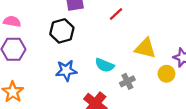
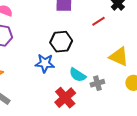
black hexagon: (62, 31) -> (61, 42), moved
cyan semicircle: (105, 65) -> (78, 75), moved

